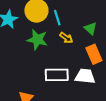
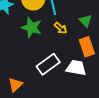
white rectangle: (57, 75) -> (48, 64), turned -40

